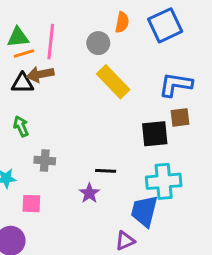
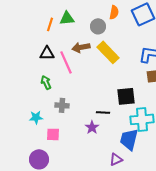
green triangle: (18, 37) -> (67, 18), moved
pink line: (51, 42) -> (66, 62), moved, turned -30
orange line: (24, 53) -> (50, 24), moved, turned -56
brown arrow: (40, 74) -> (81, 47), moved
black square: (155, 134) -> (126, 96), moved

